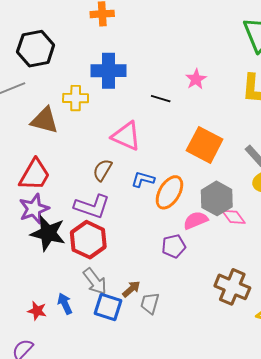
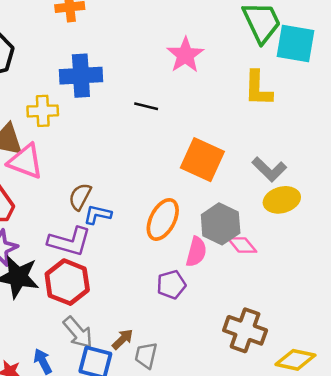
pink star: (196, 79) -> (185, 55), moved, size x1.4
pink triangle: (126, 136) -> (25, 161), moved
blue L-shape: (143, 179) -> (98, 215), moved
pink semicircle: (196, 220) -> (196, 252), turned 130

